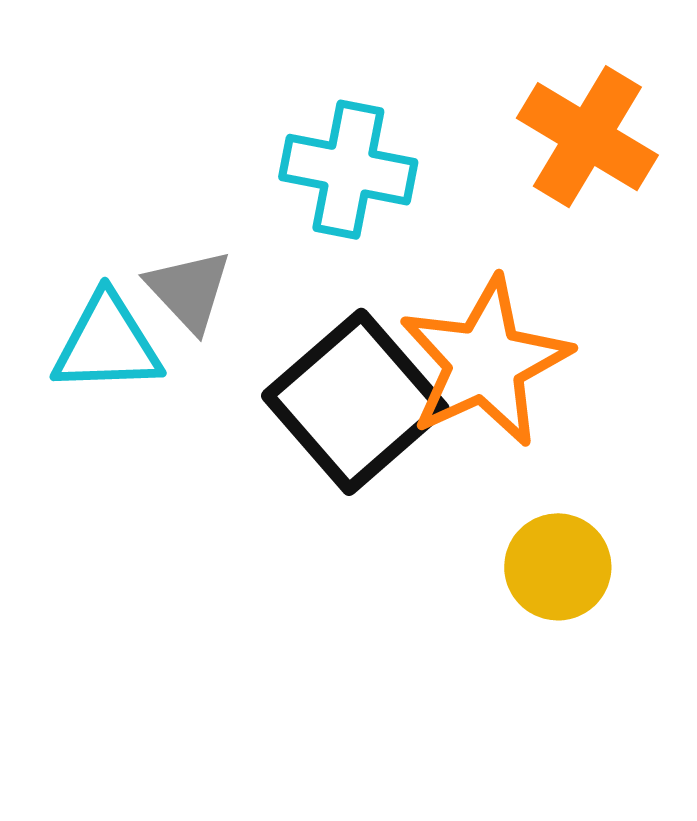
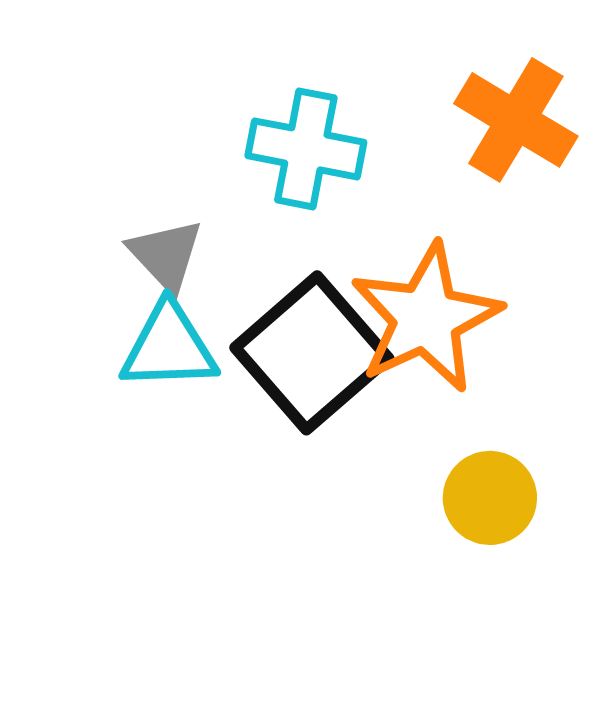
cyan triangle: (107, 344) -> (169, 347), moved

